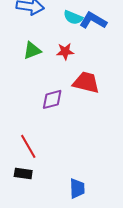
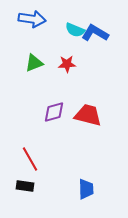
red trapezoid: (86, 82) -> (88, 115), moved
blue trapezoid: (77, 188) -> (86, 189), moved

